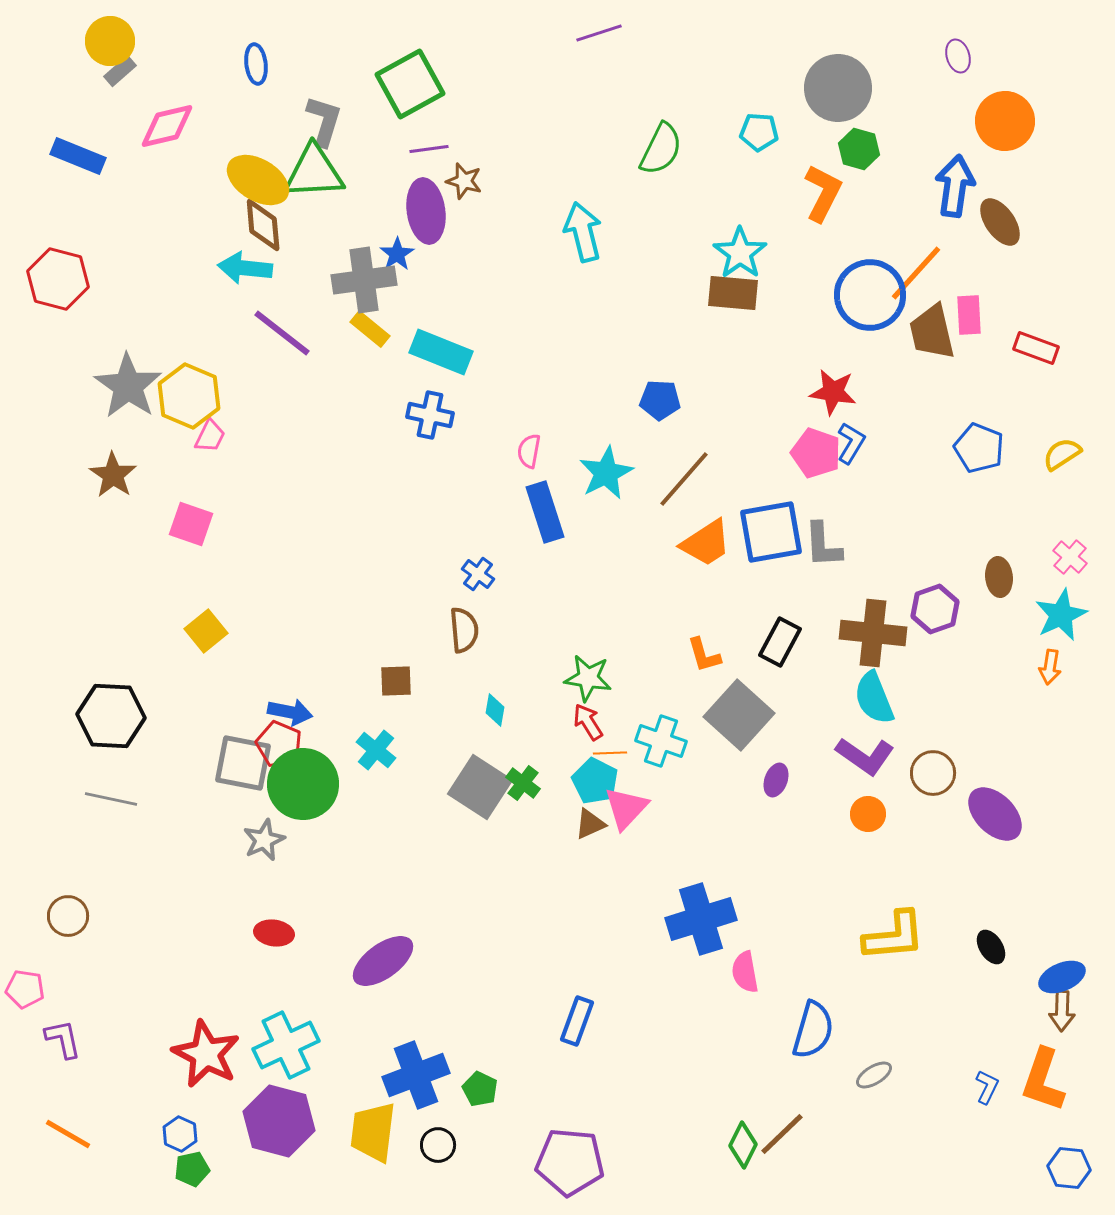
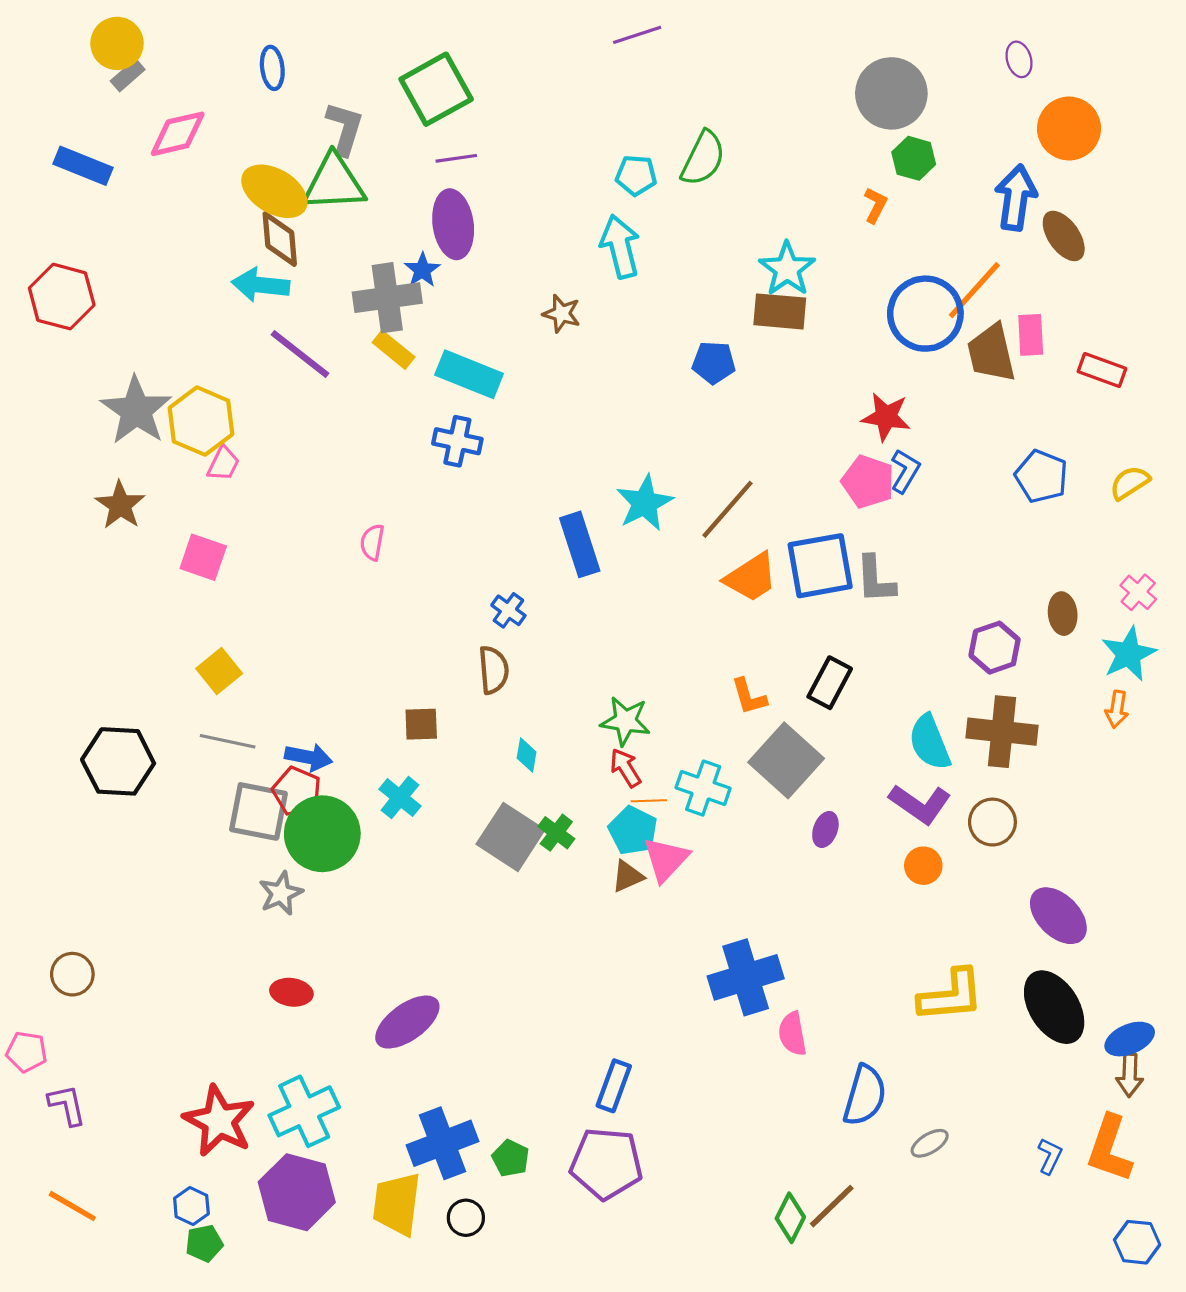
cyan pentagon: (759, 132) -> (636, 175), moved
brown star: (464, 181) -> (562, 314), moved
orange L-shape: (823, 193) -> (875, 205), size x0.6
blue pentagon: (660, 400) -> (714, 363), moved
pink semicircle: (529, 451) -> (372, 542), moved
brown cross: (873, 633) -> (1002, 732), moved
gray line: (111, 799) -> (228, 741), moved
purple ellipse: (995, 814) -> (1058, 916), moved
black ellipse: (991, 947) -> (1054, 1007), size x2.0
purple pentagon: (570, 1162) -> (606, 1163), moved

